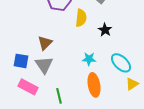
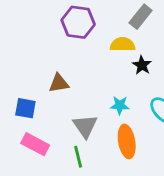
yellow semicircle: (81, 18) -> (123, 44), moved, turned -96
brown triangle: (45, 43) -> (59, 83), turned 35
gray triangle: (44, 65) -> (85, 126), moved

